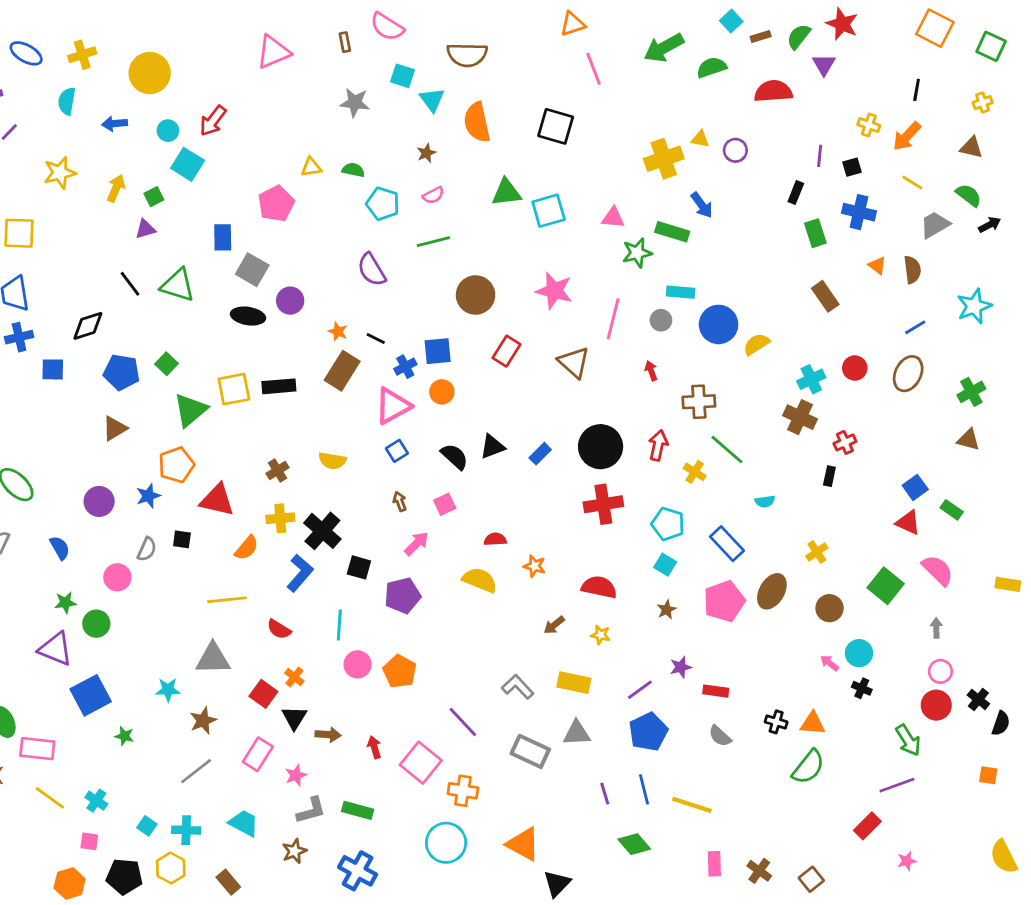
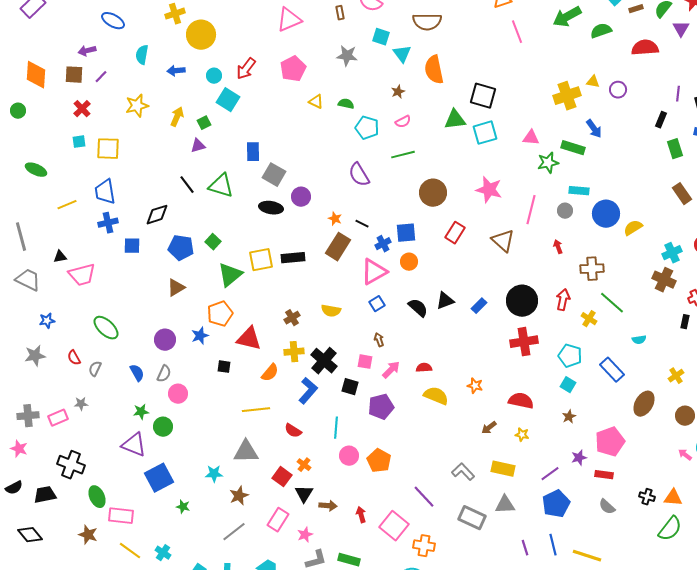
yellow cross: (82, 55) -> (175, 14), moved
black square: (556, 126) -> (483, 96), moved
yellow triangle: (311, 167) -> (316, 102), turned 35
pink pentagon: (276, 204) -> (293, 69), moved
pink square: (445, 504) -> (365, 362), moved, turned 35
red semicircle: (495, 539) -> (424, 368), moved
gray semicircle: (147, 549) -> (164, 374), moved
pink pentagon: (724, 601) -> (610, 442), moved

